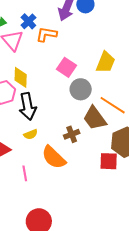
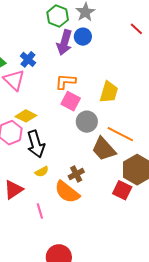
orange L-shape: (46, 34) -> (65, 82), moved
yellow diamond: (21, 77) -> (26, 116), turned -60
brown cross: (72, 134) -> (76, 174), moved
red square: (109, 161) -> (122, 190), turned 30

